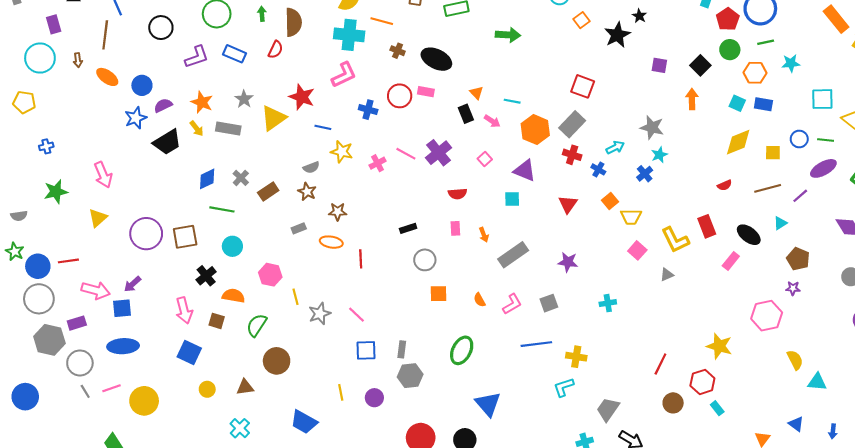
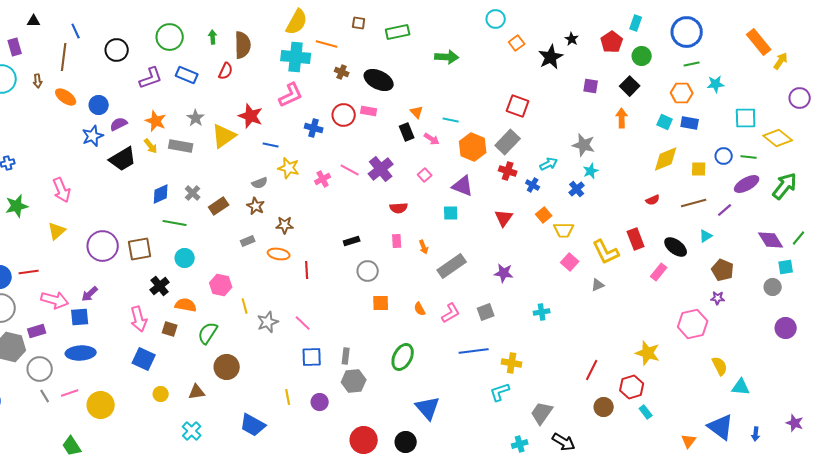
red pentagon: (728, 19) -> (612, 42), moved
green circle: (730, 50) -> (642, 56), moved
blue triangle: (796, 424) -> (721, 427), size x1.8

